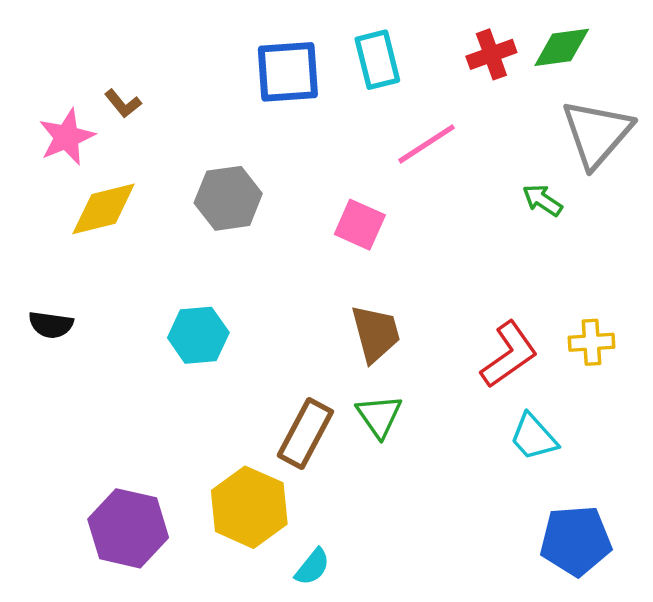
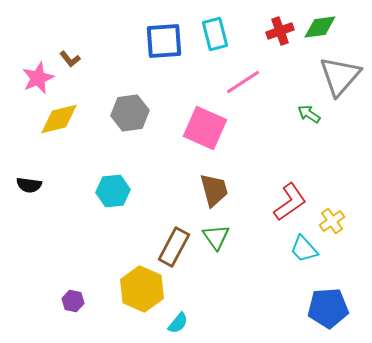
pink square: (360, 225) -> (205, 128), size x1.5
yellow cross: (592, 342) -> (332, 221), moved, turned -30
purple hexagon: (128, 528) -> (73, 301), size x0.5

